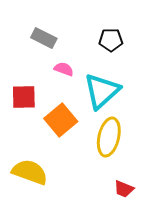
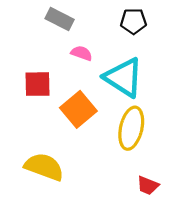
cyan triangle: (102, 91) -> (124, 77), turned -45

